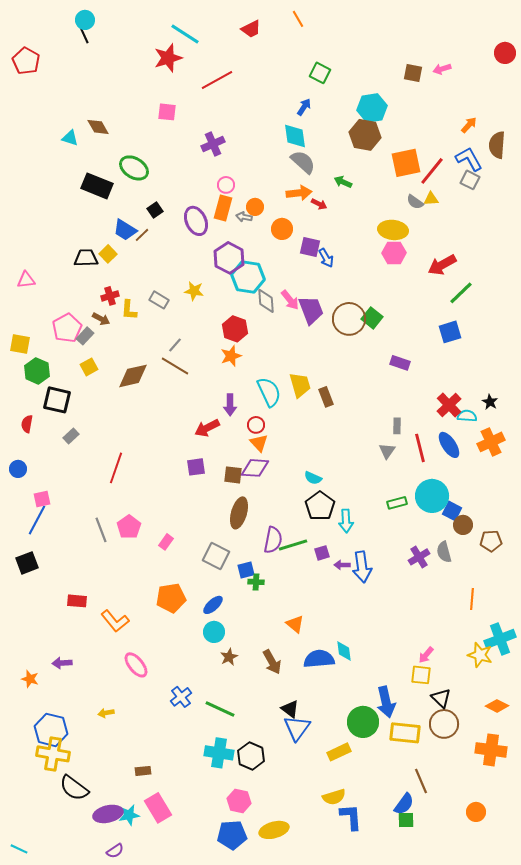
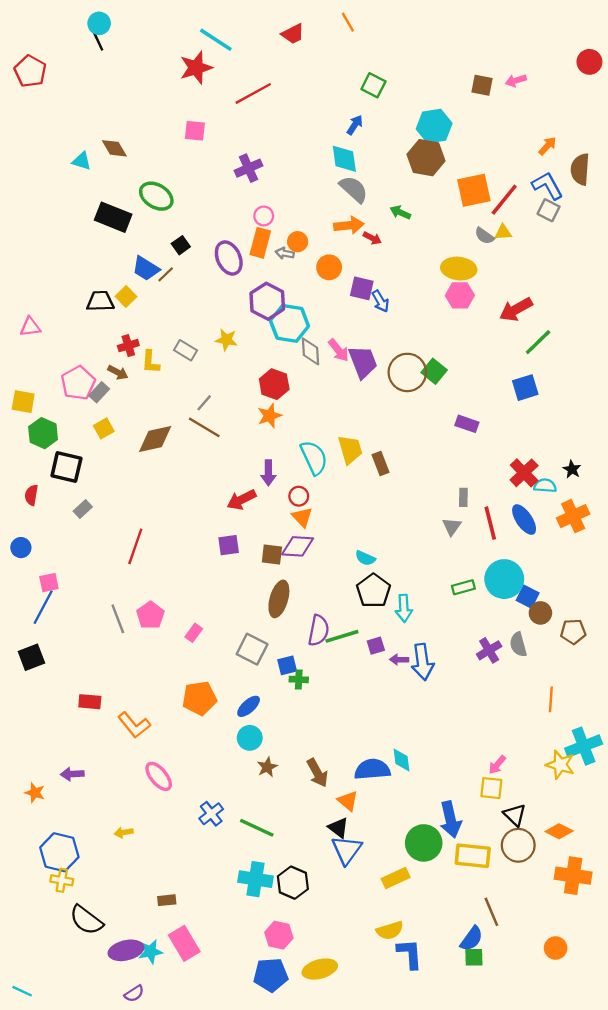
orange triangle: (295, 624) -> (348, 801), moved
orange diamond: (497, 706) -> (559, 831), moved
yellow cross: (53, 754) -> (62, 880), size x0.6

